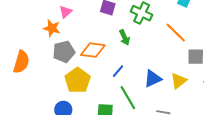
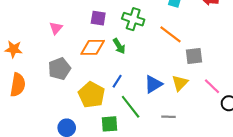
orange star: (52, 28) -> (14, 49), moved
orange diamond: (93, 50) -> (93, 47), moved
yellow pentagon: (78, 80) -> (92, 95), moved

